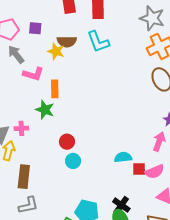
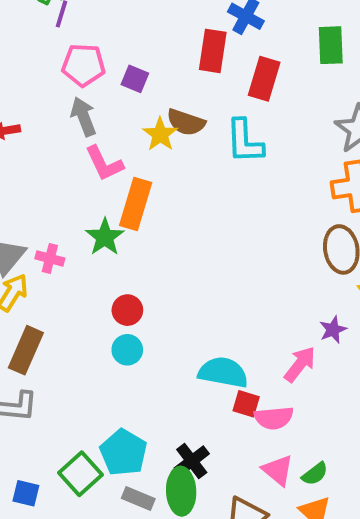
pink L-shape: (33, 74) -> (104, 163), turned 30
orange rectangle: (55, 89) -> (136, 204), size x1.4
cyan semicircle: (123, 157) -> (223, 372), size x1.4

